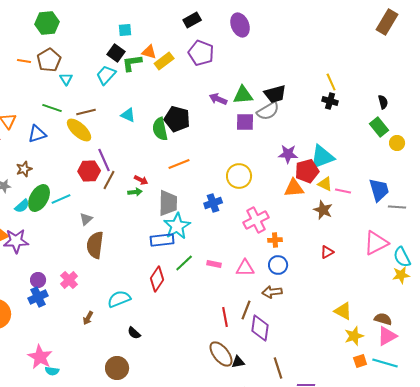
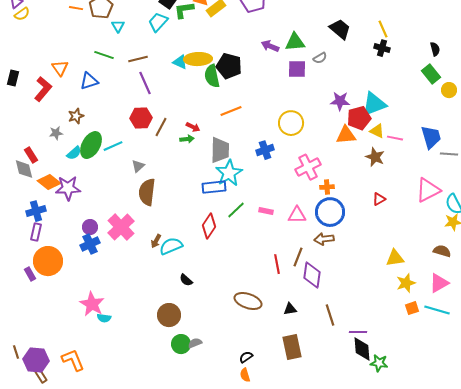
black trapezoid: (275, 94) -> (340, 29), moved, turned -125
gray semicircle: (268, 111) -> (320, 58), size x0.6
yellow ellipse: (79, 130) -> (198, 59), moved, turned -44
purple line: (104, 160) -> (145, 83), moved
blue circle: (278, 265) -> (330, 212), size x1.5
pink cross: (69, 280) -> (121, 227), size x1.5
yellow triangle: (343, 311) -> (395, 258), turned -36
brown arrow: (88, 318) -> (156, 241), moved
brown semicircle: (383, 319) -> (442, 251), moved
brown ellipse: (221, 354) -> (248, 301), moved, turned -32

